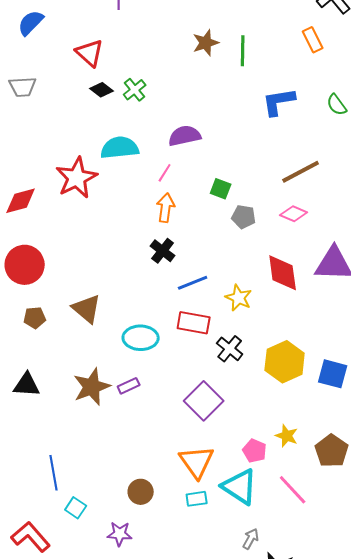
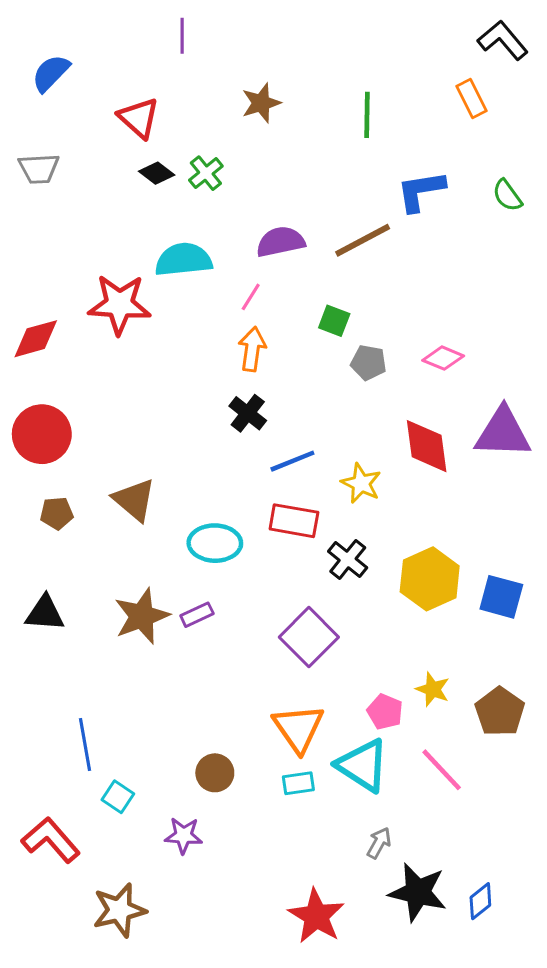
brown star: (206, 43) -> (261, 103), moved
brown line: (301, 172) -> (363, 240), moved
red star: (77, 178) -> (119, 304), turned 30

